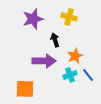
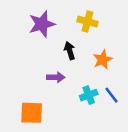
orange star: (75, 56) -> (103, 60), moved
purple arrow: (44, 61) -> (56, 77), size x0.6

